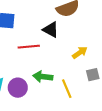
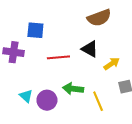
black triangle: (51, 30) -> (90, 49), moved

